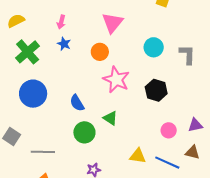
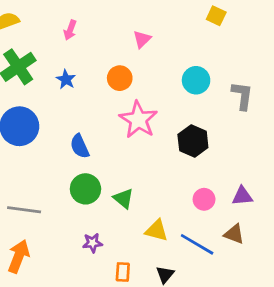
pink triangle: (112, 23) -> (142, 39), size x0.6
blue star: (64, 44) -> (66, 79), moved
green triangle: (110, 118) -> (123, 198), moved

